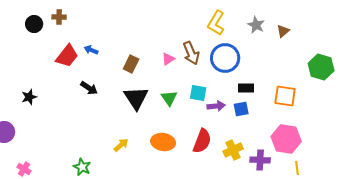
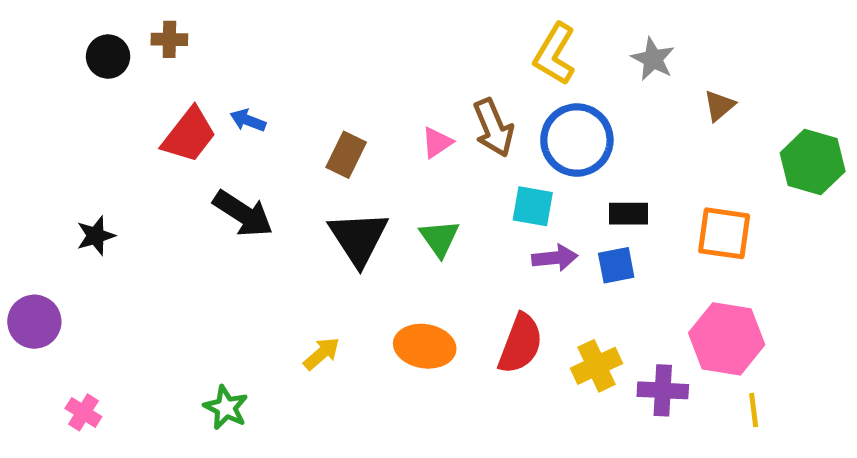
brown triangle: (283, 31) -> (719, 106), moved
black arrow: (89, 88) -> (243, 214), size x1.4
cyan square: (198, 93) -> (533, 206), moved

